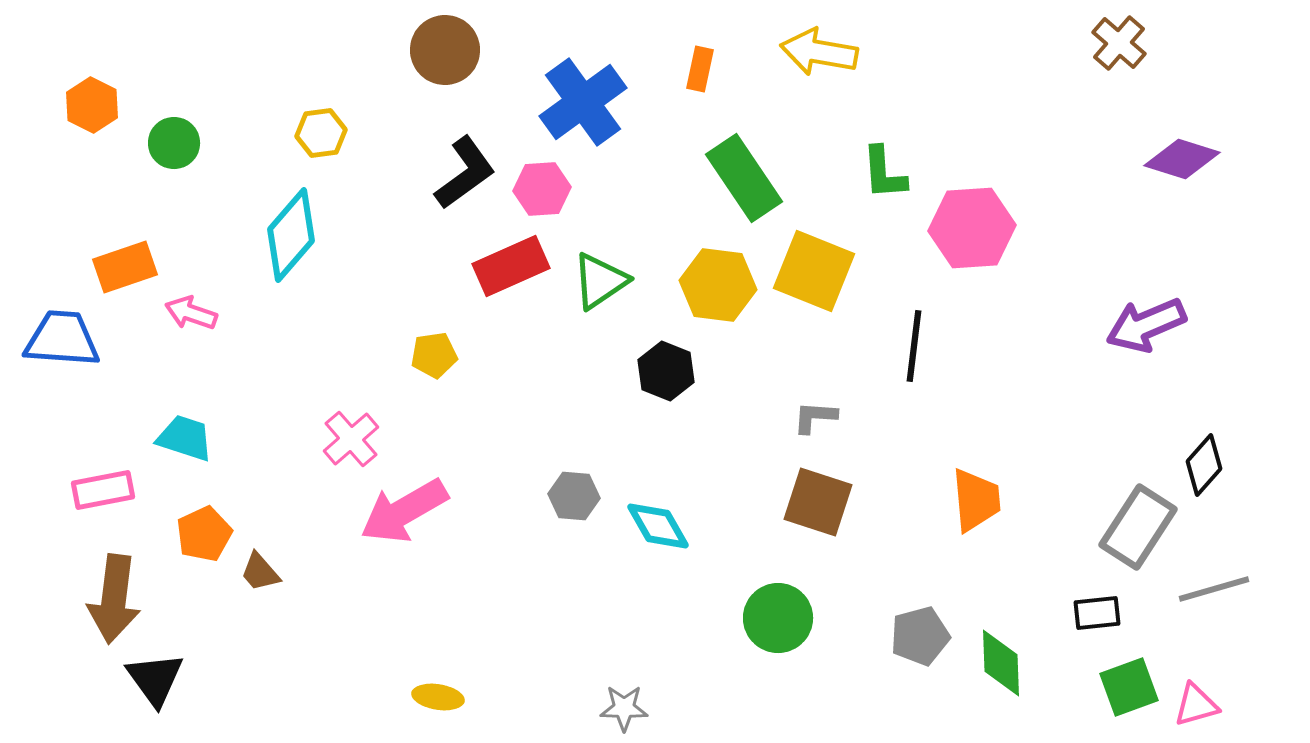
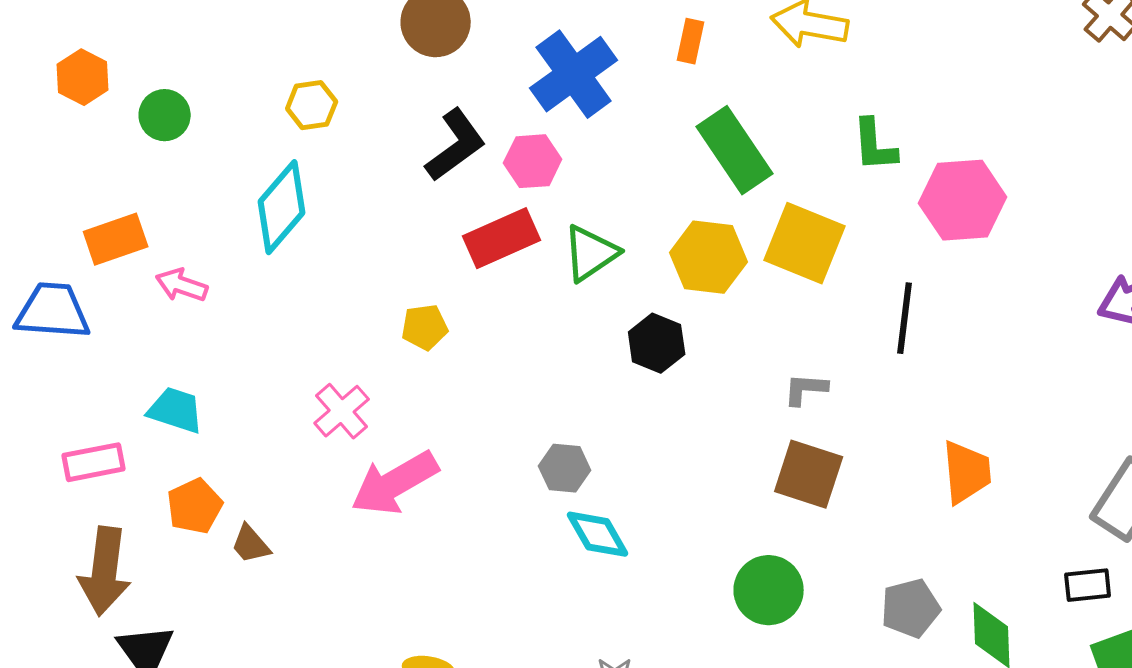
cyan diamond: (658, 526) -> (598, 534), moved

